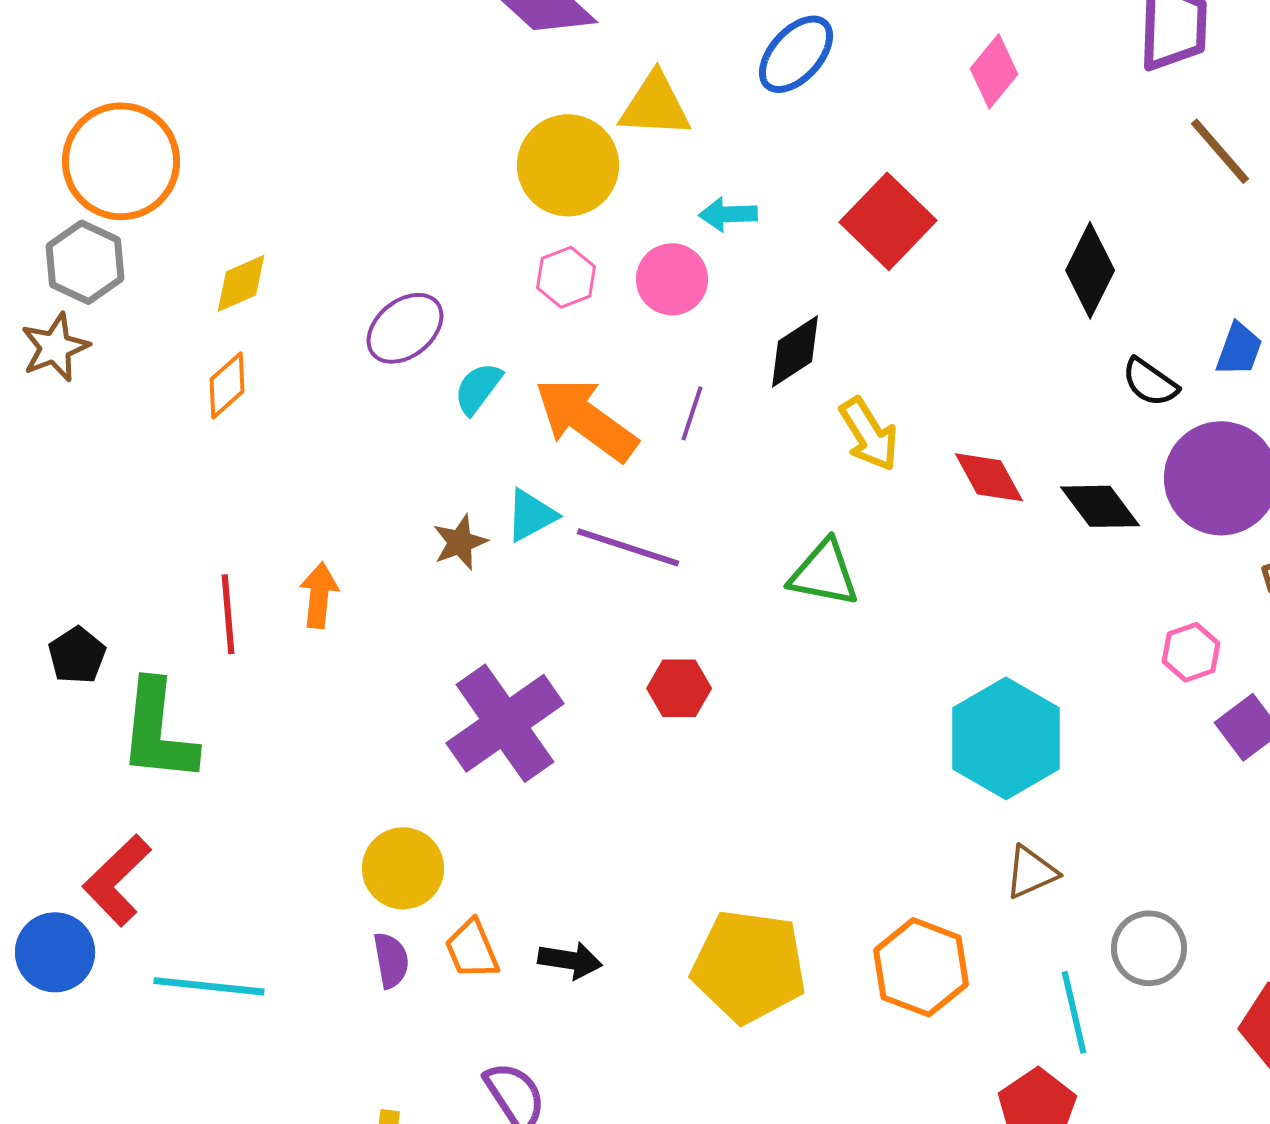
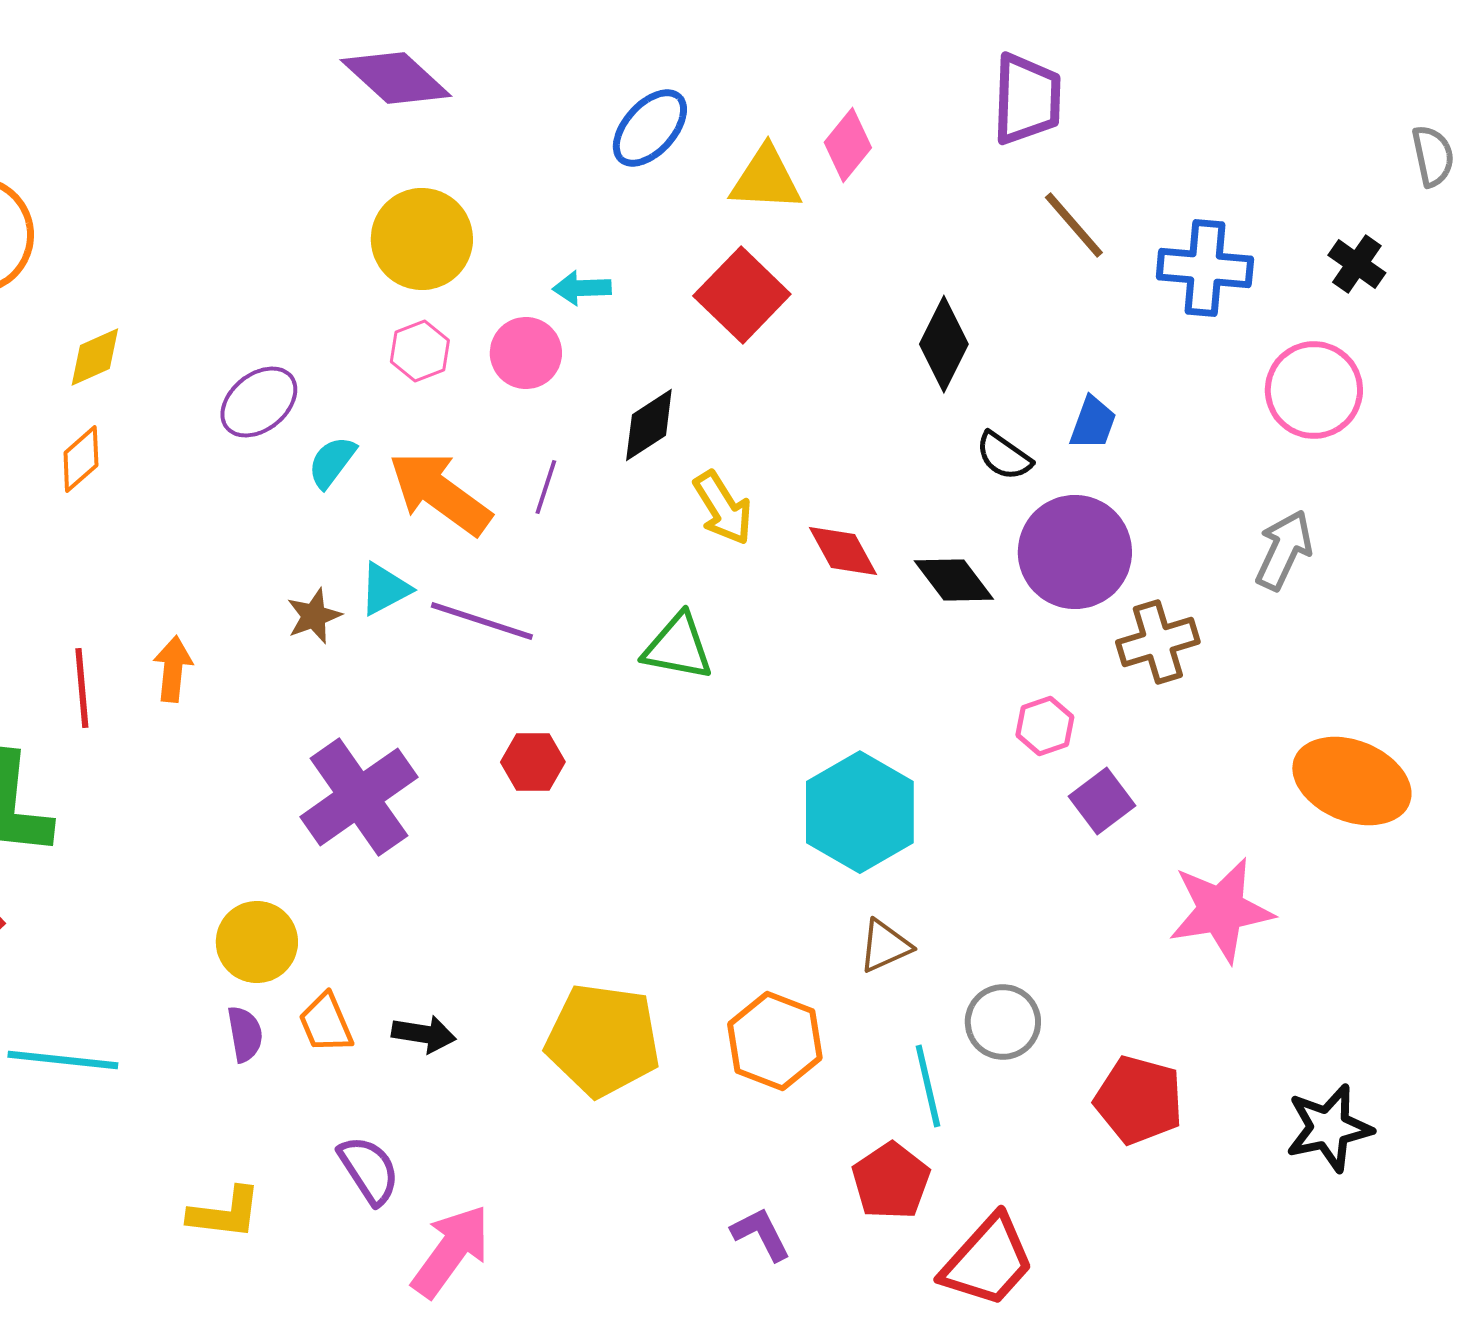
yellow triangle: (655, 105) -> (766, 179), moved

